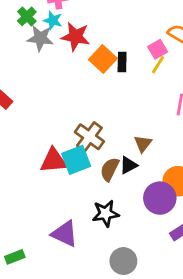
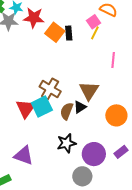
brown triangle: (143, 144) -> (89, 91), size x1.5
red triangle: (54, 161) -> (26, 108), turned -45
purple circle: (160, 198) -> (94, 154), moved
purple triangle: (65, 234) -> (24, 155), moved

